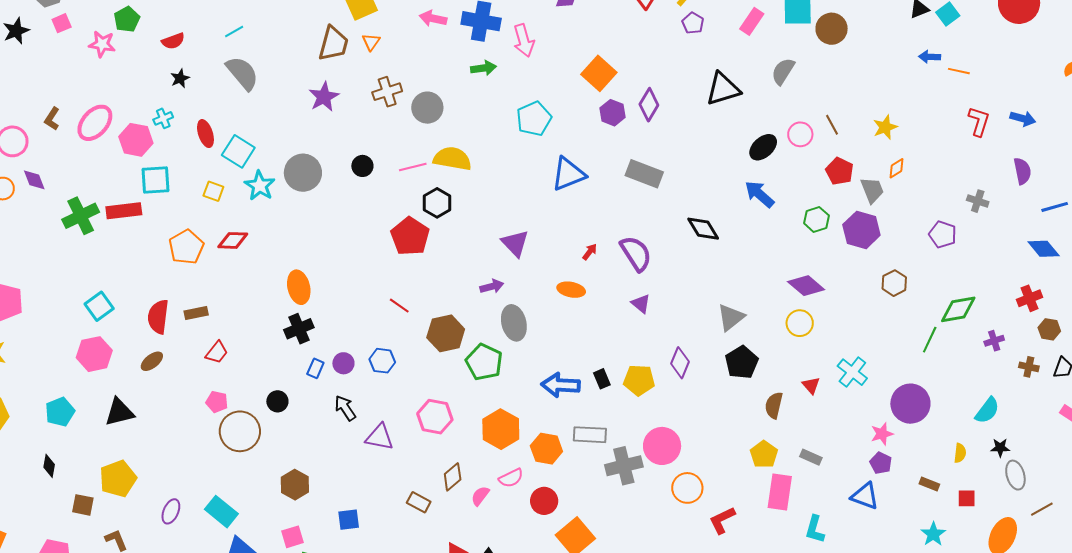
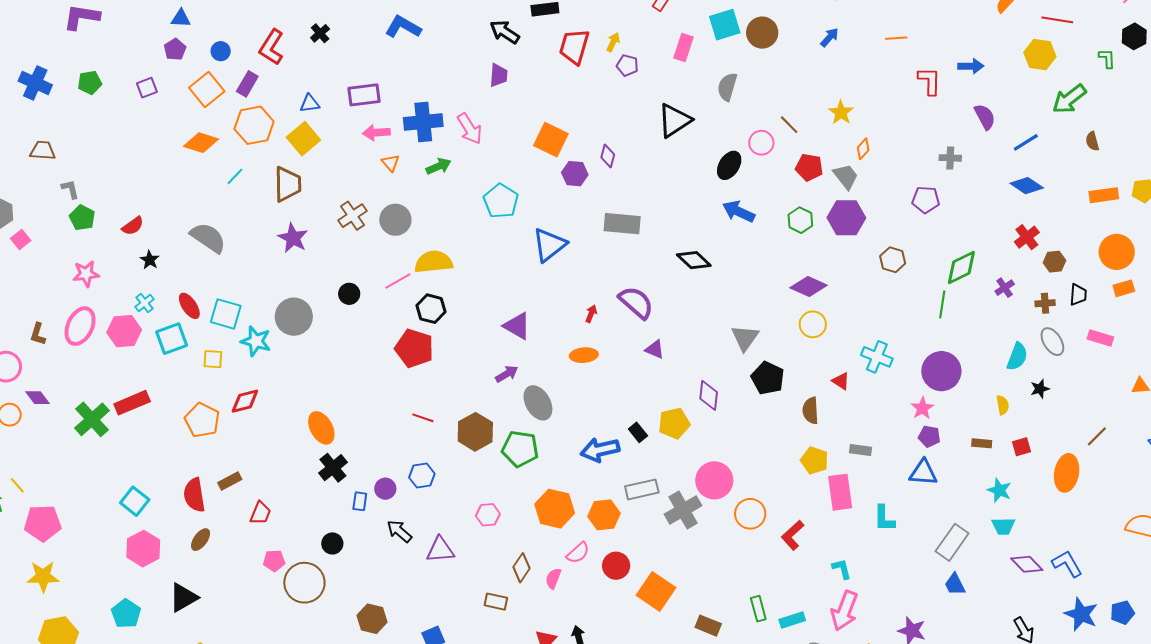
cyan line: (234, 32) -> (235, 176), moved
orange triangle: (371, 42) -> (391, 163), moved
pink star: (102, 44) -> (86, 274), moved
blue arrow: (930, 57) -> (829, 37), moved, turned 145
purple diamond: (649, 105) -> (608, 156), size x0.7
cyan square: (155, 180) -> (172, 339), moved
pink hexagon: (435, 417) -> (488, 515), size x0.7
gray ellipse: (1015, 475) -> (1052, 342), moved

